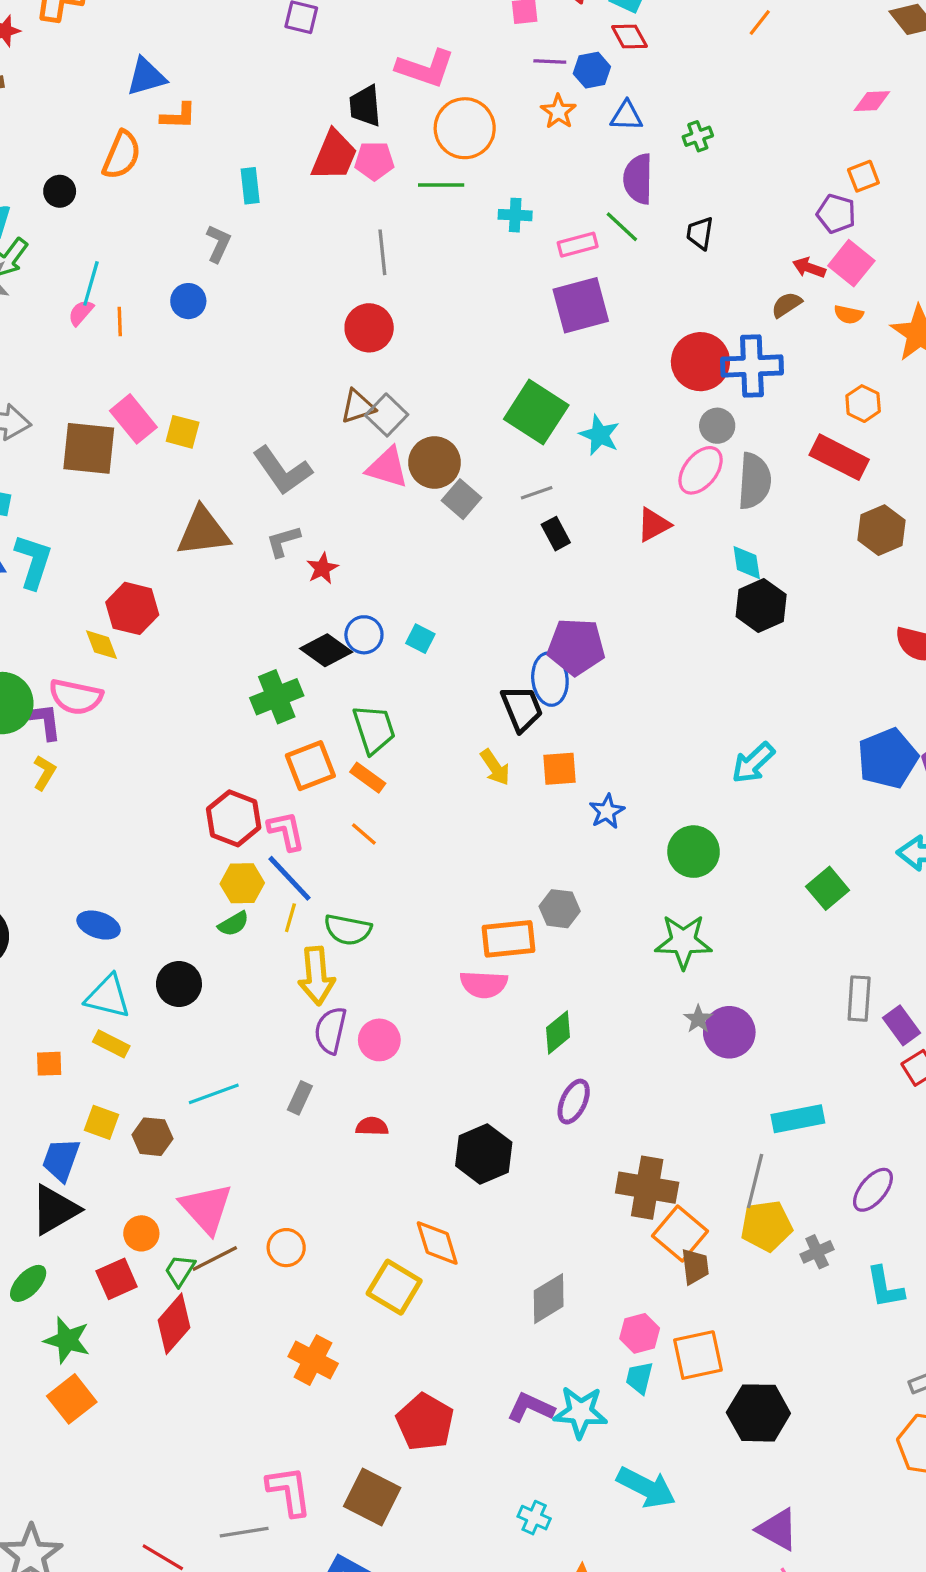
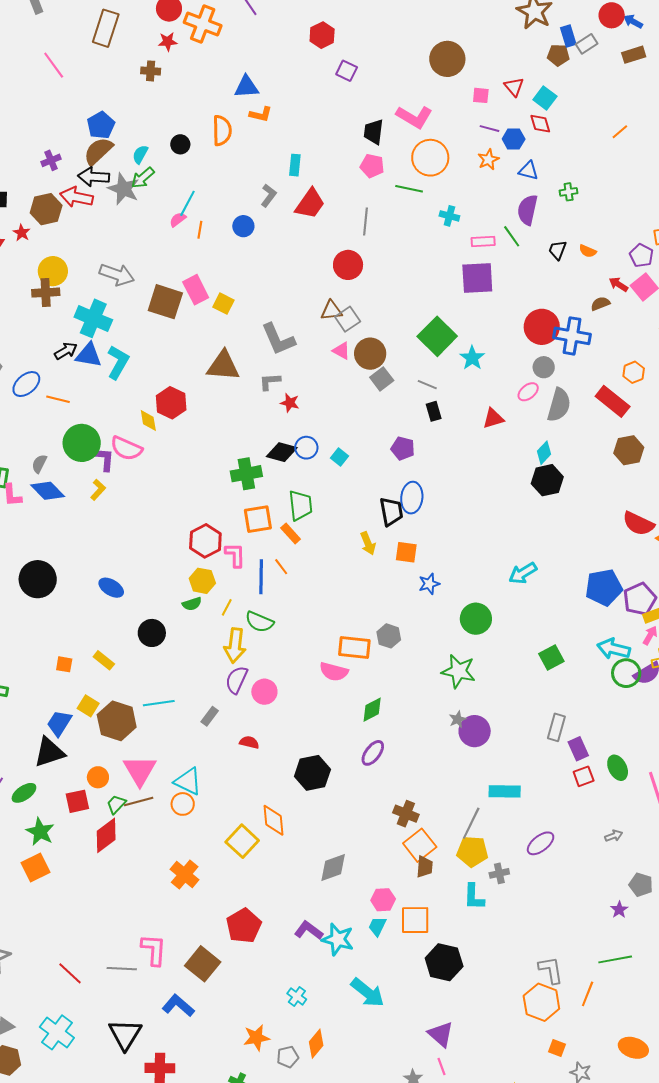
orange semicircle: (122, 155) -> (222, 130), turned -36
red trapezoid: (334, 155) -> (310, 204), moved
orange semicircle: (849, 314) -> (588, 251), moved
pink triangle: (387, 468) -> (341, 351), size x0.7
pink ellipse: (701, 470) -> (528, 392), size x0.7
gray line: (537, 493) -> (427, 385), turned 30
cyan diamond: (747, 563) -> (544, 453), turned 40
red star: (322, 568) -> (290, 403), turned 30
purple pentagon: (576, 647) -> (403, 448), moved, size x0.7
black diamond: (326, 650) -> (282, 452), turned -32
blue line: (290, 878) -> (261, 577), moved, turned 32
cyan triangle: (108, 997) -> (188, 781), moved
brown hexagon: (152, 1137) -> (117, 721), size x1.6
brown cross: (647, 1188) -> (406, 814), size x0.7
cyan L-shape: (885, 1287) -> (474, 897), moved

